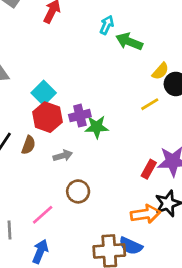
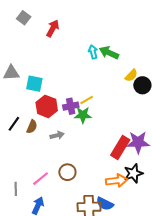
cyan arrow: (107, 25) -> (93, 52), moved, turned -40
cyan square: (44, 93) -> (34, 84), moved, turned -36
yellow line: (150, 104) -> (87, 100), moved
red rectangle: (149, 169) -> (120, 148), size x1.6
brown circle: (78, 191) -> (67, 172), moved

